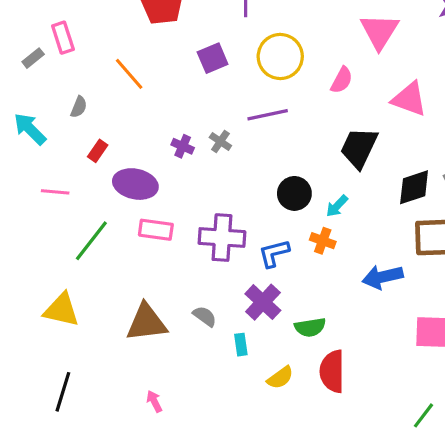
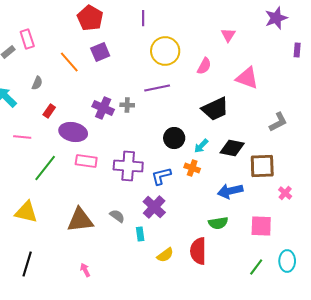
pink triangle: (379, 31) -> (228, 35), size x0.6
purple square: (213, 58) -> (100, 52), moved
gray cross: (220, 142) -> (127, 105), turned -32
purple cross: (183, 146) -> (103, 108), size x1.5
black trapezoid: (359, 148) -> (215, 109), turned -140
black diamond: (414, 187) -> (232, 148), moved, turned 30
green semicircle: (310, 327) -> (218, 223), moved
green line: (423, 415) -> (256, 267), moved

